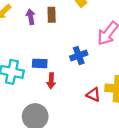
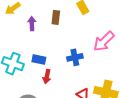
purple arrow: (31, 17) -> (32, 24), moved

